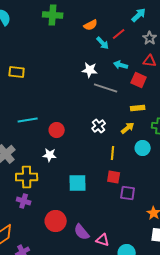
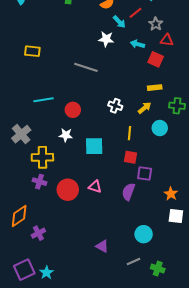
gray star: (150, 38) -> (156, 24), moved
white star: (90, 70) -> (106, 39), moved
gray line: (106, 88) -> (86, 67), moved
white cross: (99, 126) -> (115, 106), turned -32
cyan square: (78, 183) -> (94, 146), moved
red circle: (56, 221) -> (68, 190), moved
purple semicircle: (82, 232) -> (128, 192), moved, turned 60
pink triangle: (103, 240) -> (95, 187), moved

